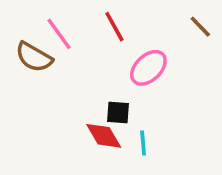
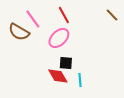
pink ellipse: (148, 68) -> (59, 38), moved

